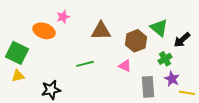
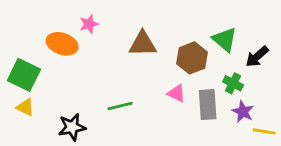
green cross: (165, 59) -> (233, 83), turned -32
green line: (85, 64) -> (120, 106), moved
yellow triangle: (18, 76) -> (25, 107), turned 40
gray rectangle: (148, 87) -> (208, 105), moved

